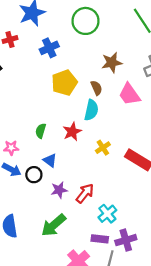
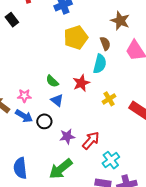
brown star: (112, 63) -> (120, 21), turned 30
green semicircle: (41, 131) -> (52, 81), turned -64
blue triangle: (50, 160) -> (57, 100), moved

